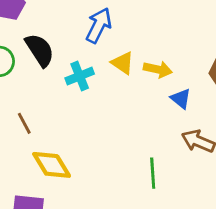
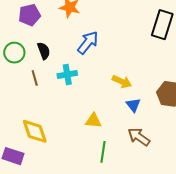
black semicircle: (40, 50) -> (44, 51), size x0.7
yellow triangle: (123, 63) -> (93, 121), moved, turned -42
brown line: (24, 123) -> (35, 78), moved

